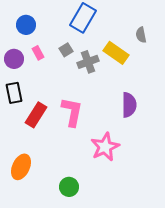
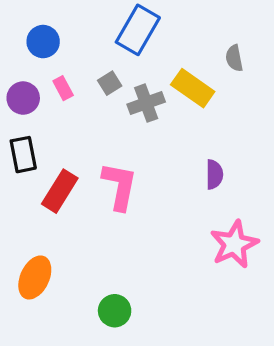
purple semicircle: (129, 105) -> (214, 174), size x0.7
pink star: (105, 147) -> (234, 244), moved

